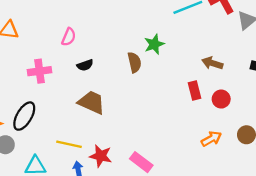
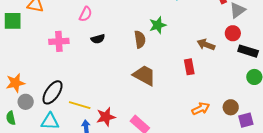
red circle: (221, 99) -> (233, 33), moved
brown trapezoid: (92, 102) -> (144, 75), moved
black ellipse: (24, 116) -> (53, 92), moved
red star: (101, 156) -> (106, 117), turned -30

